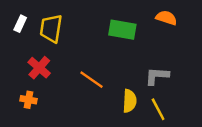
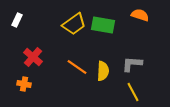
yellow trapezoid: (51, 28) -> (74, 24), moved, turned -135
yellow semicircle: (130, 101) -> (103, 71), moved

